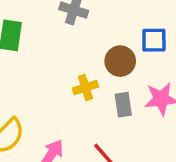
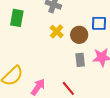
yellow cross: (85, 87) -> (57, 31), moved, turned -32

